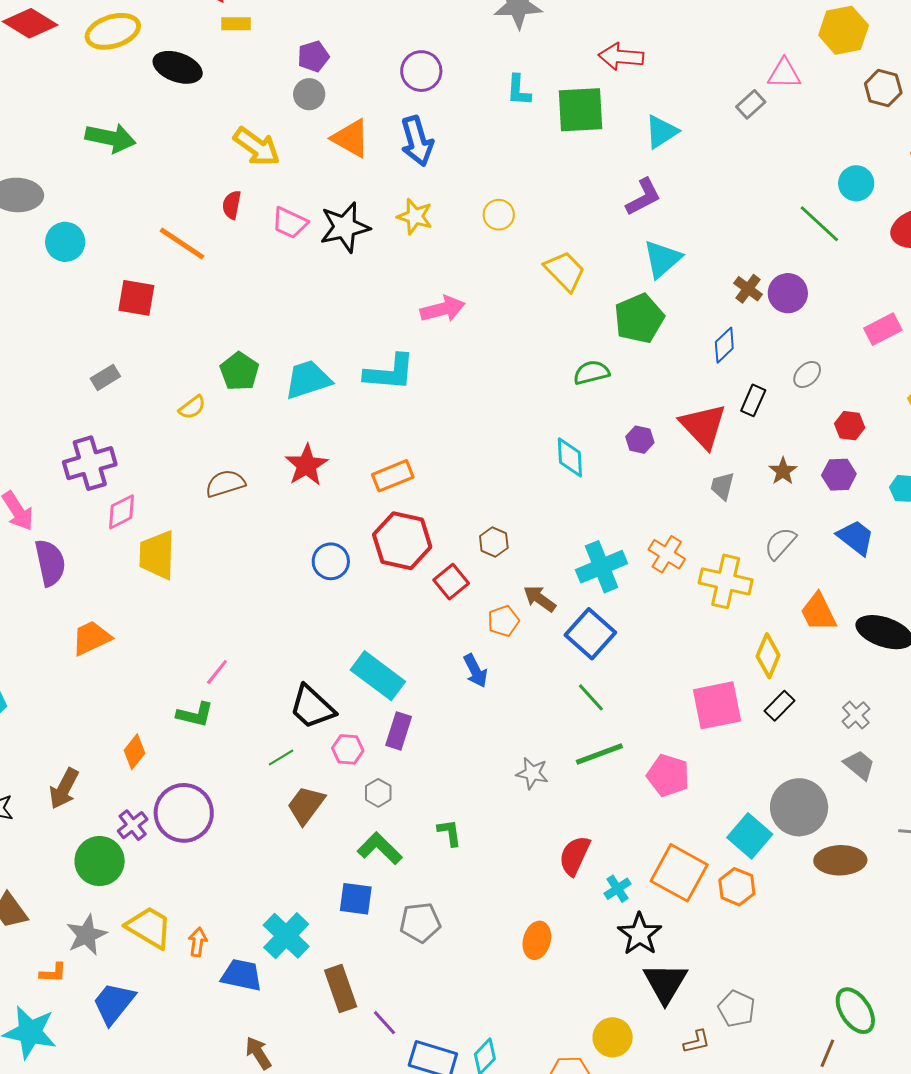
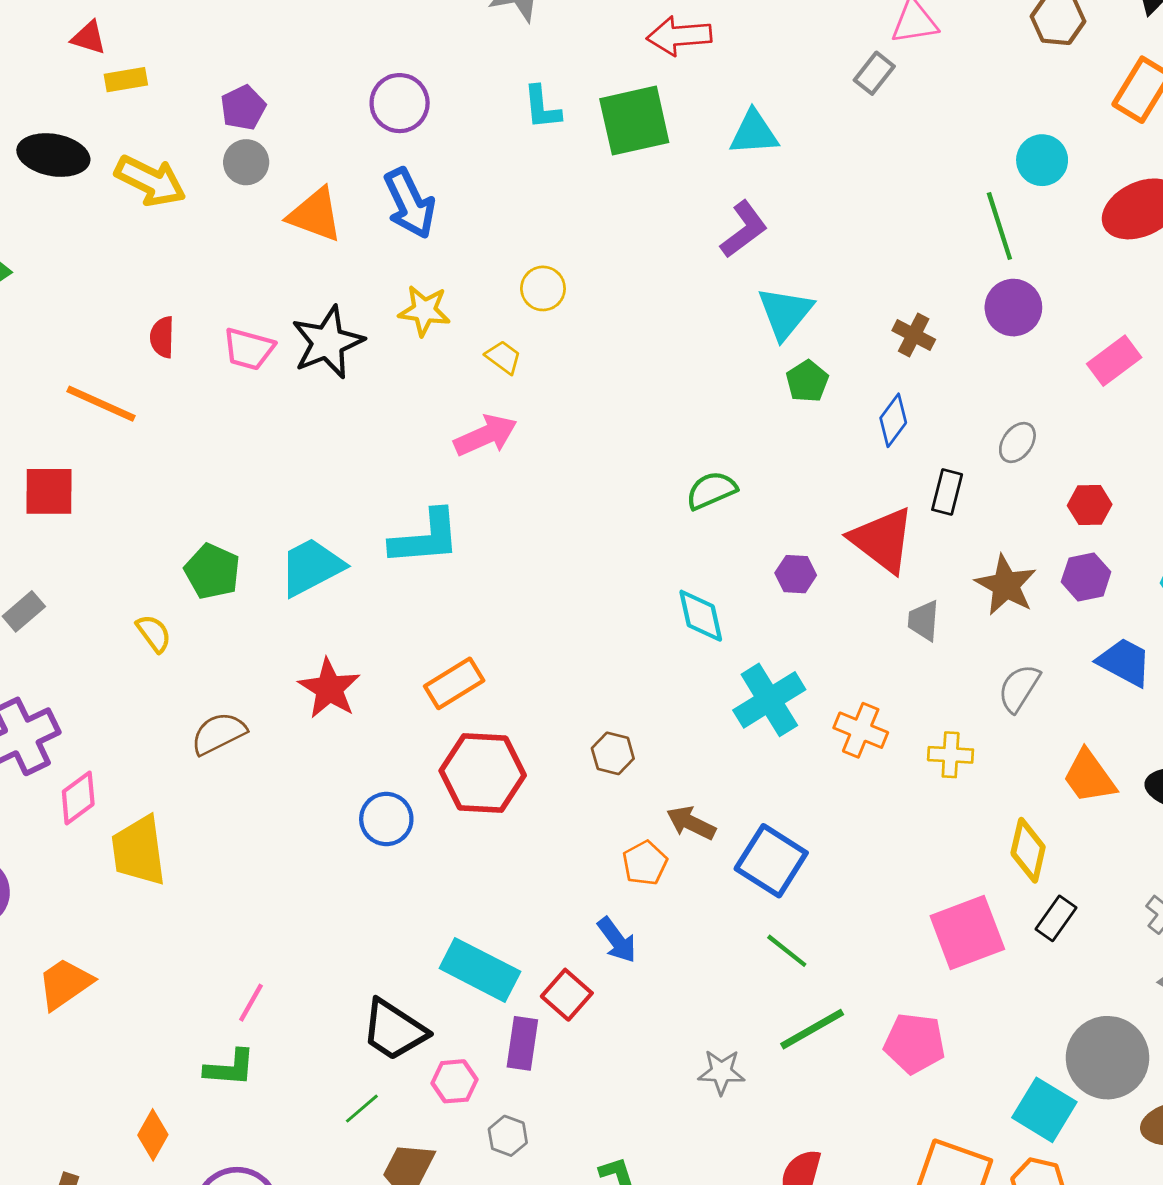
cyan triangle: (661, 132) -> (754, 133), turned 39
yellow arrow: (257, 147) -> (150, 181), moved
green line: (819, 224) -> (999, 226), turned 39
yellow trapezoid: (565, 271) -> (503, 357), moved, size x0.6
purple circle: (788, 293) -> (1013, 308), moved
green pentagon: (639, 318) -> (807, 381), moved, size x0.6
yellow semicircle: (192, 407) -> (154, 633), turned -80
brown star: (783, 471) -> (1006, 585), size x1.5
cyan cross: (602, 567) -> (769, 700), moved
yellow cross: (726, 581) -> (951, 755), size x0.6
red square: (451, 582) -> (567, 995), moved

